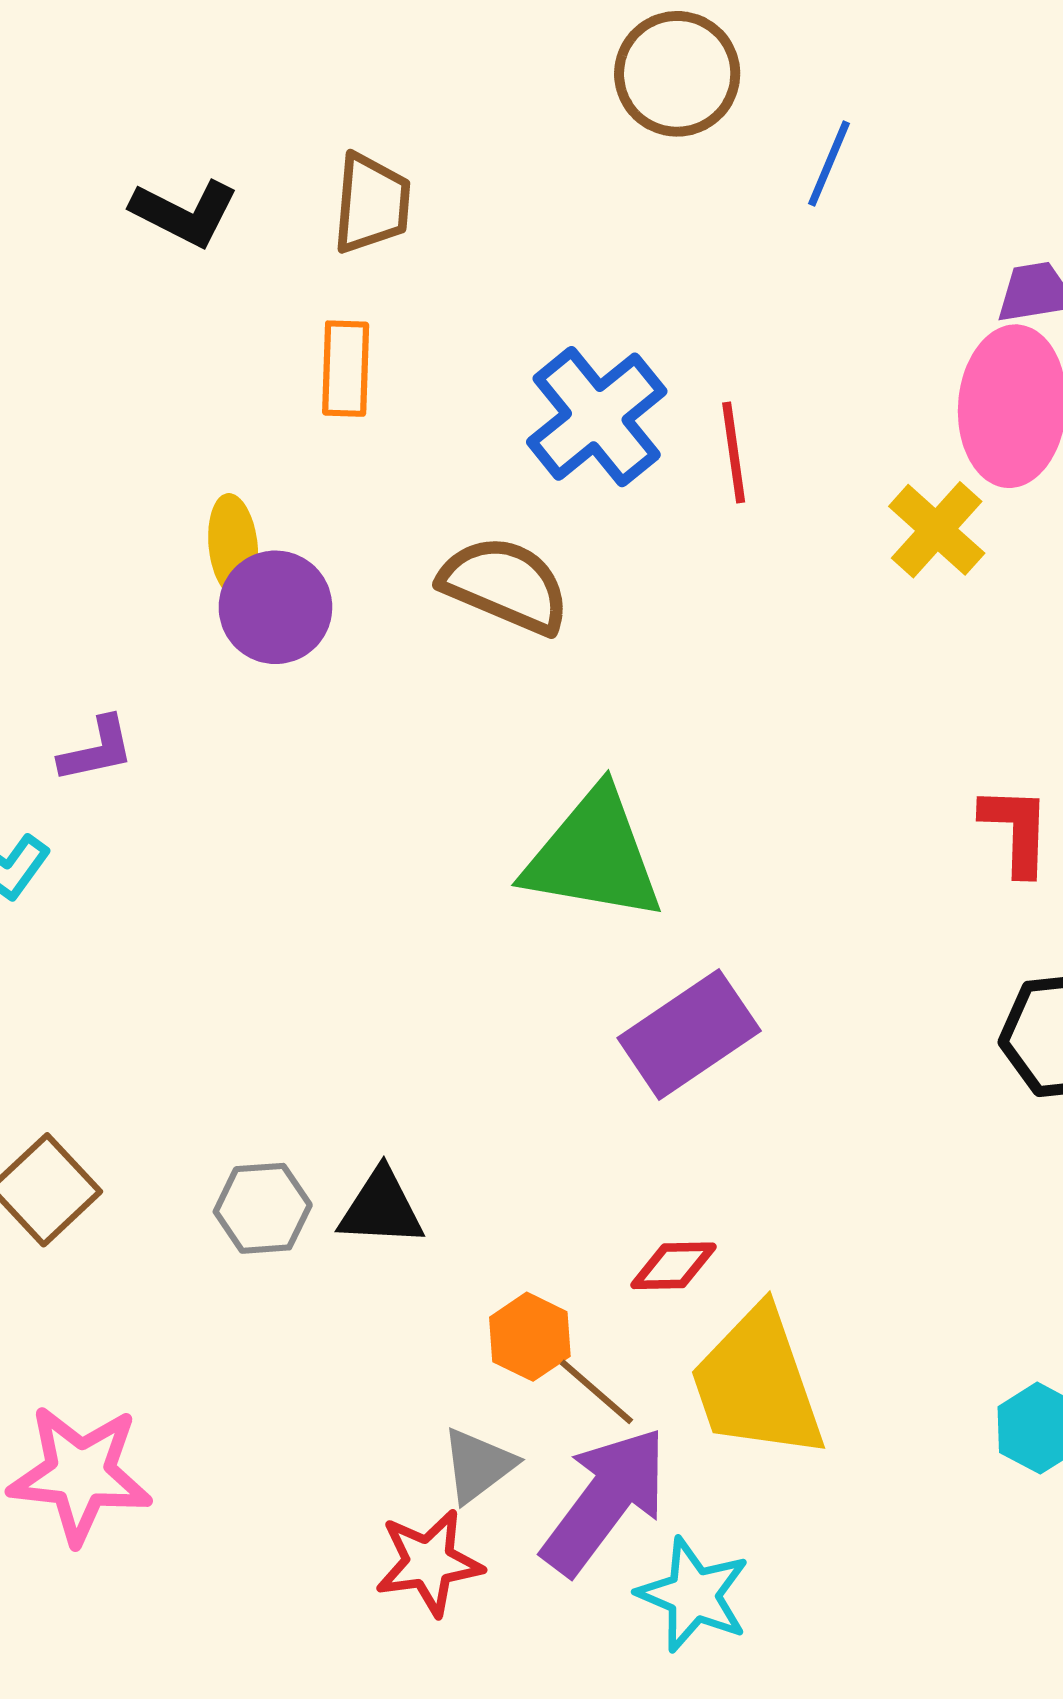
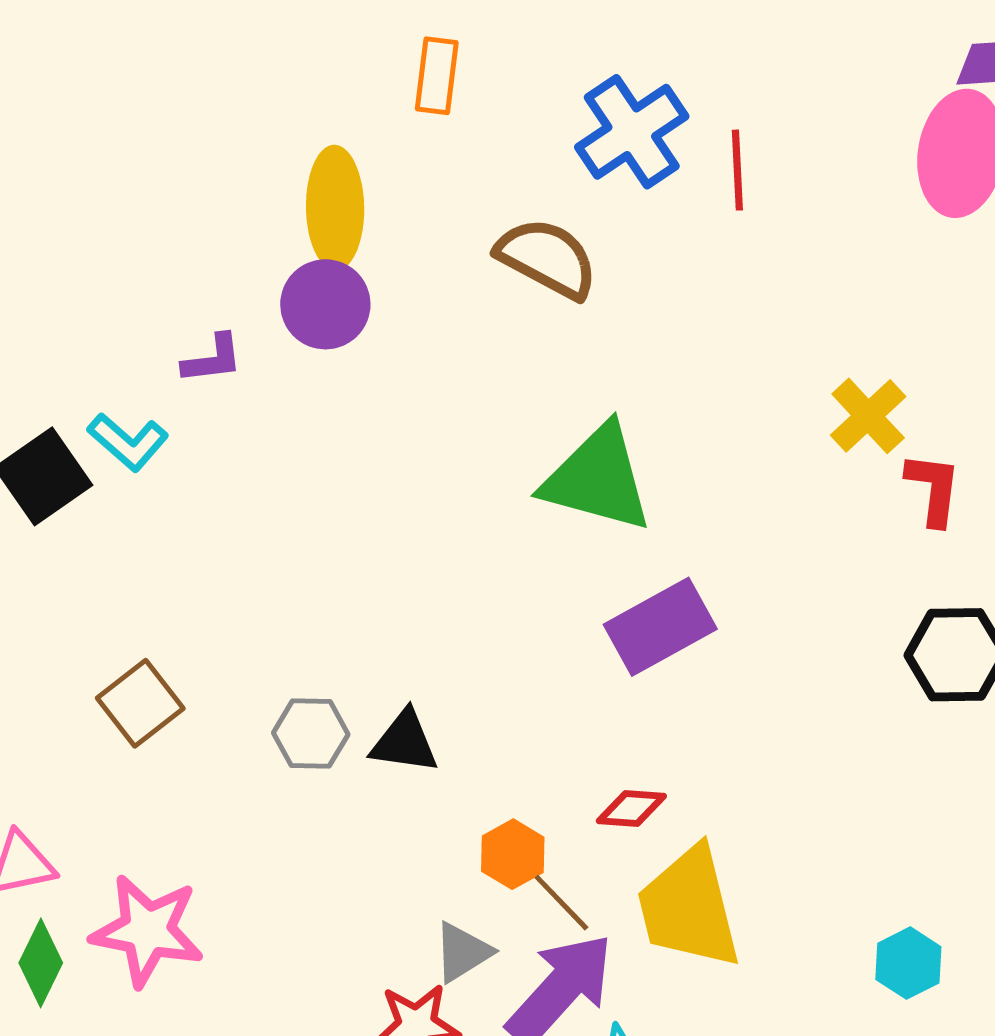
yellow cross: (937, 530) -> (868, 416), moved
yellow ellipse: (233, 546) -> (335, 208), size x1.5
purple circle: (275, 607) -> (325, 304), moved

